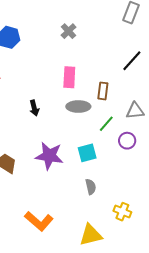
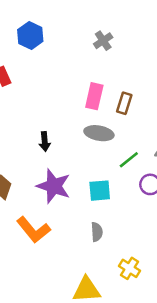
brown rectangle: (103, 91) -> (124, 103), moved
black arrow: (34, 108) -> (45, 141), moved
orange L-shape: (39, 221) -> (33, 230), moved

